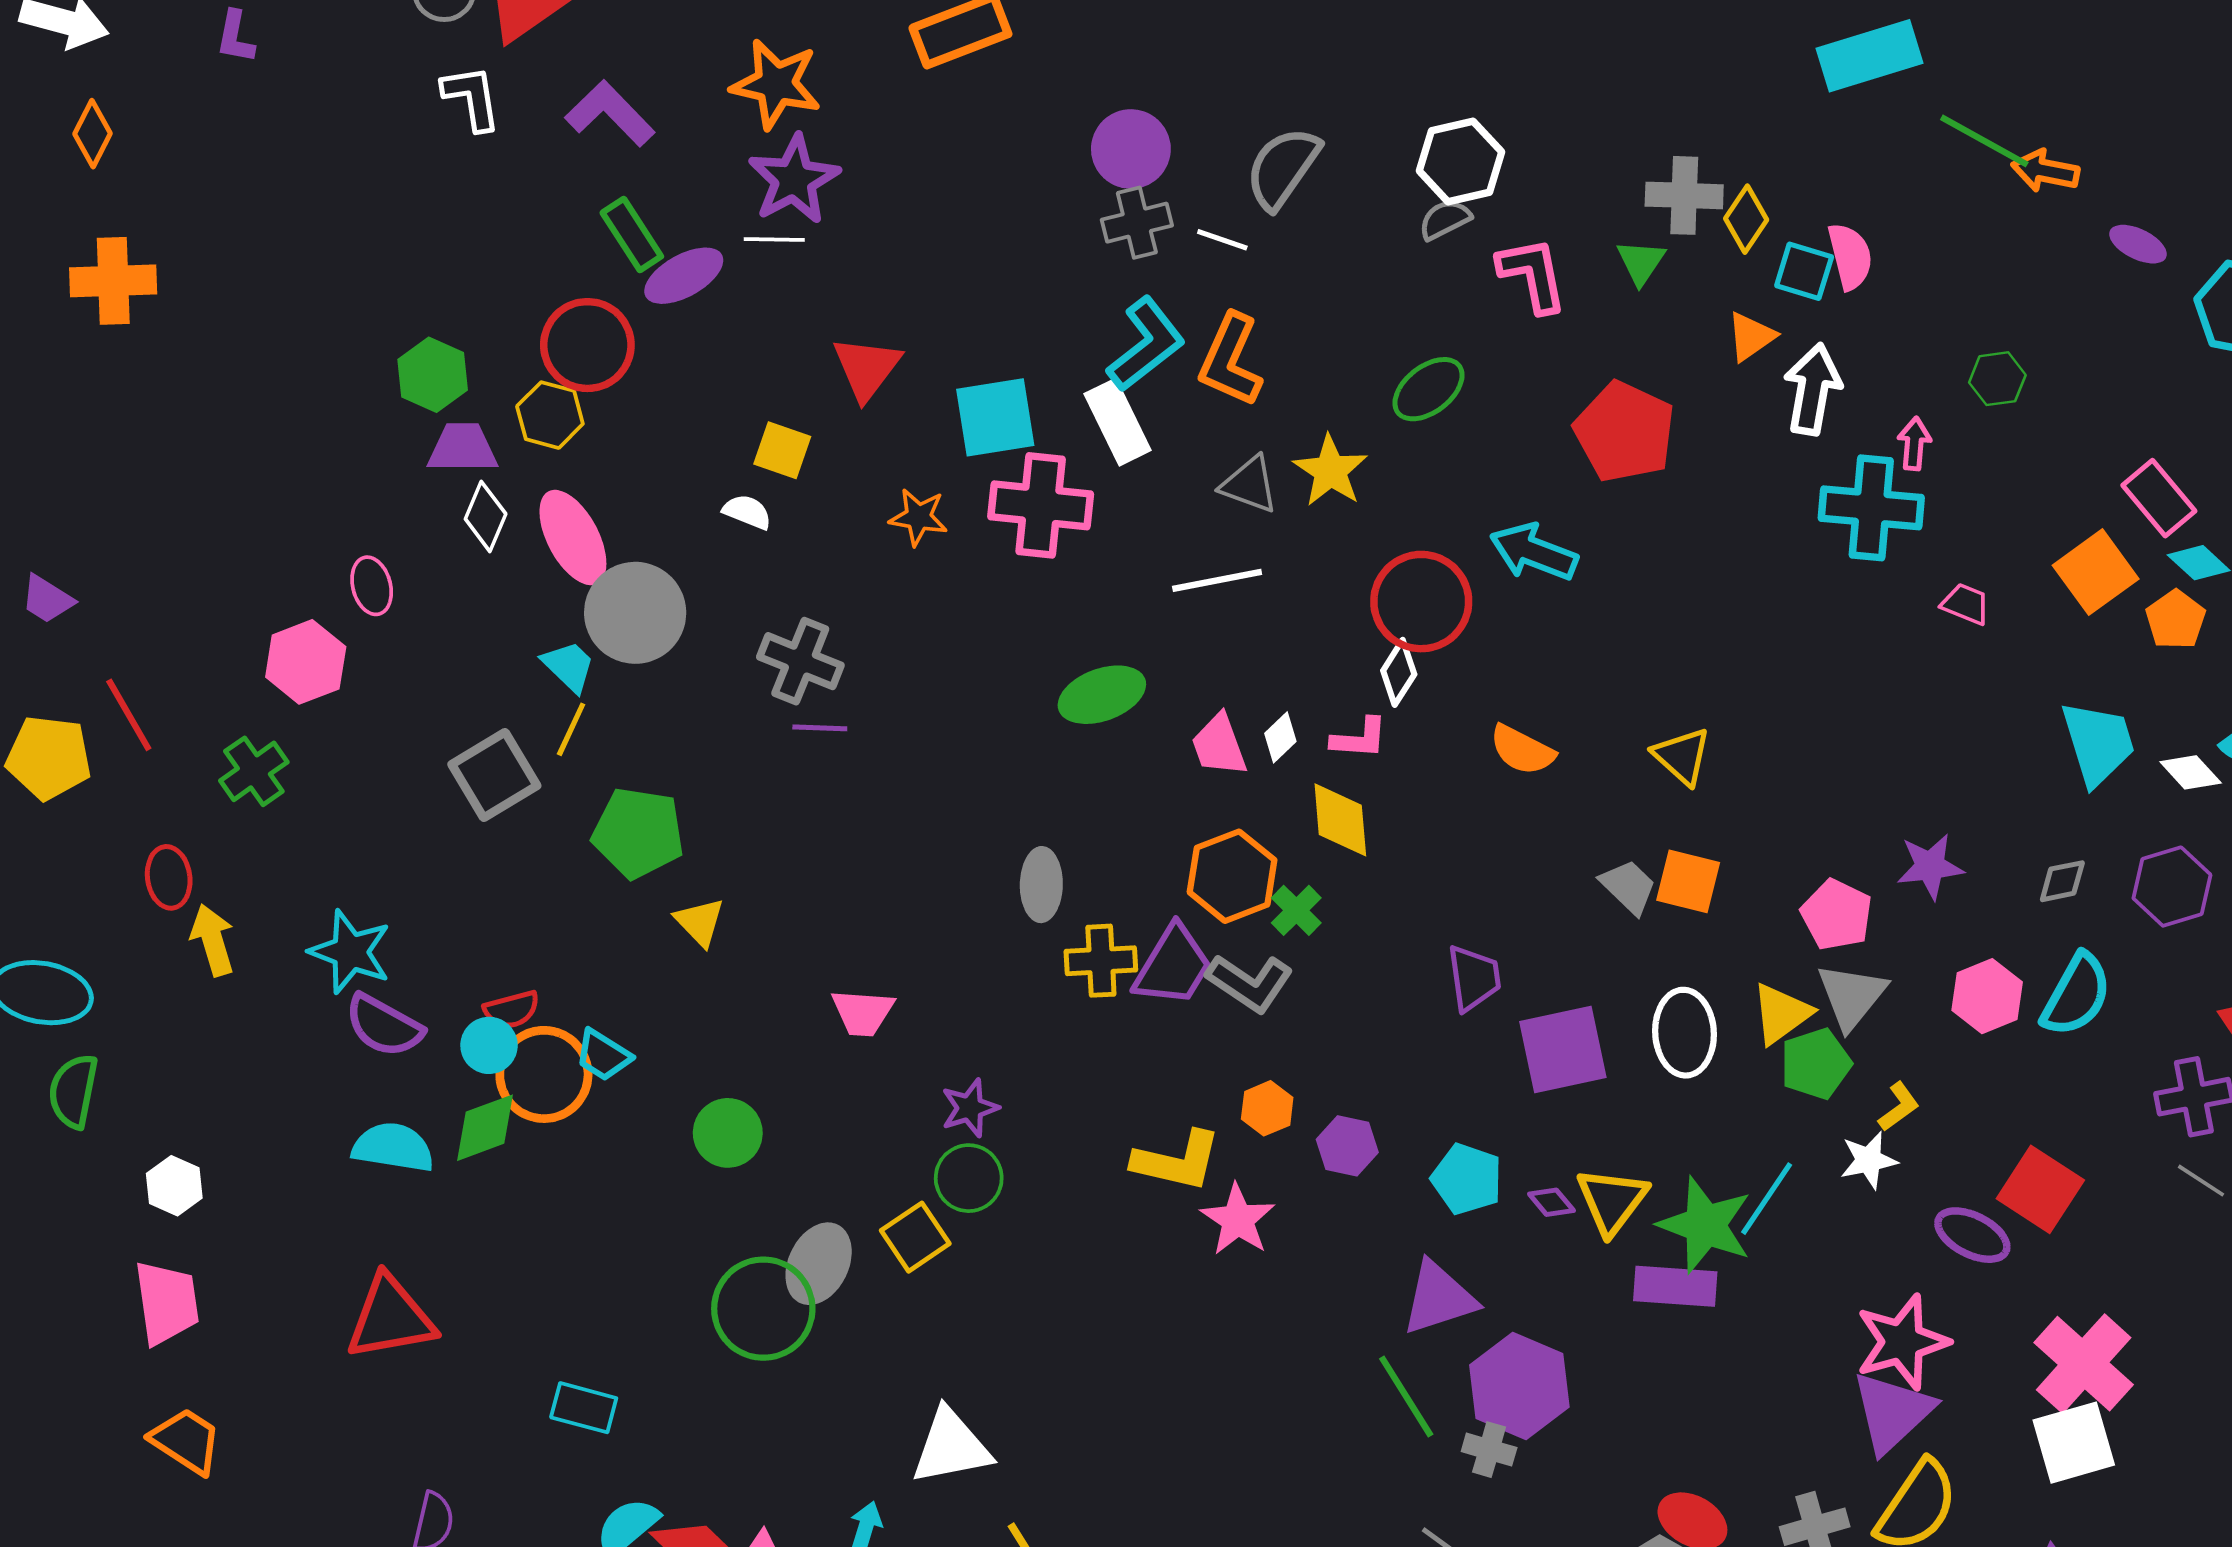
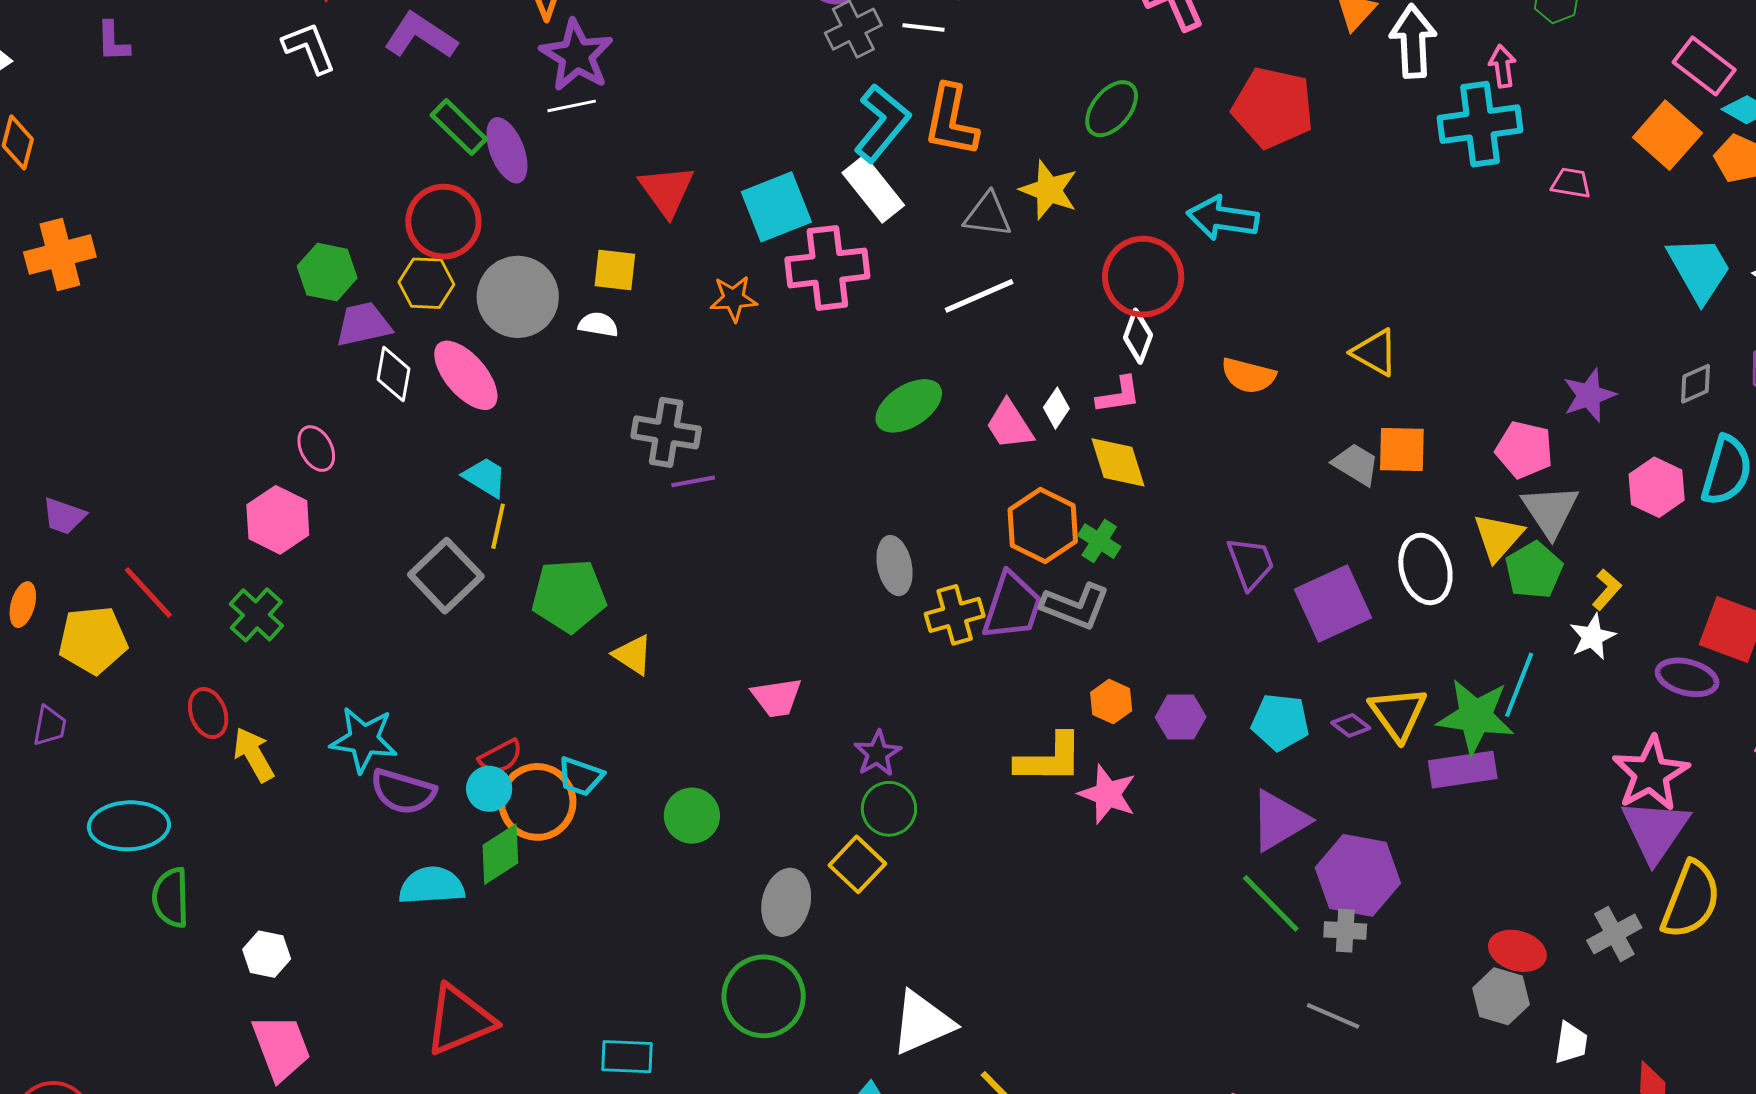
purple ellipse: (684, 276) -> (507, 150), turned -70
gray circle: (635, 613) -> (518, 297), moved
green circle: (763, 1309) -> (764, 996), moved

